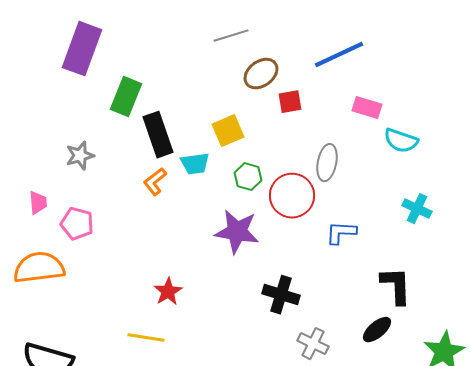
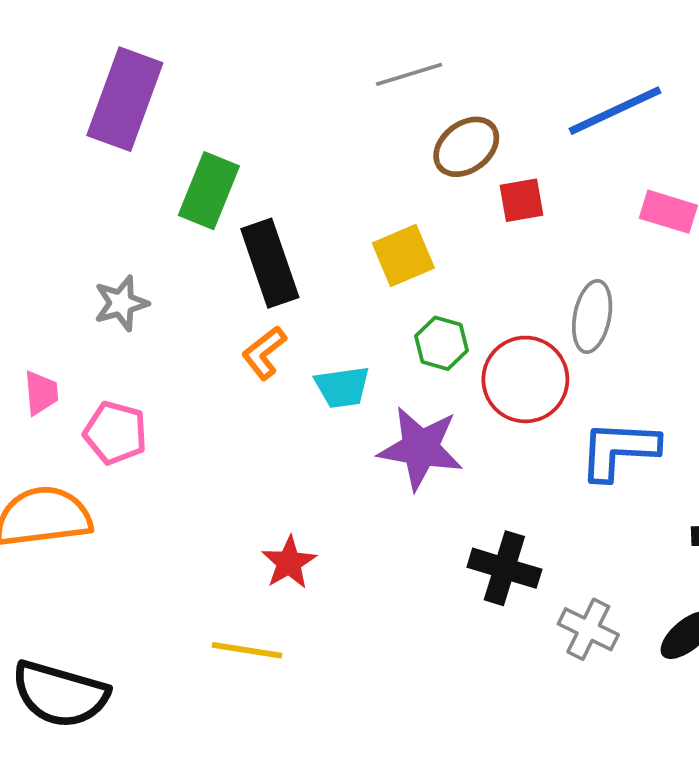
cyan trapezoid: (195, 164) -> (342, 387), moved
blue L-shape: (341, 233) -> (619, 450), size x1.4
gray cross: (313, 344) -> (588, 629), moved

